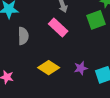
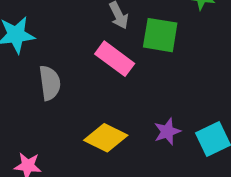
green square: (96, 20) -> (160, 35), moved, turned 36

